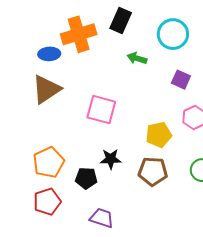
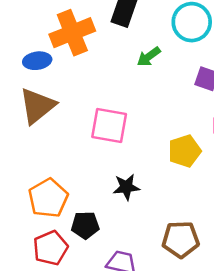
green arrow: (137, 58) -> (149, 57), turned -48
brown pentagon: (153, 171) -> (181, 239), moved
black pentagon: (86, 178) -> (85, 225), moved

